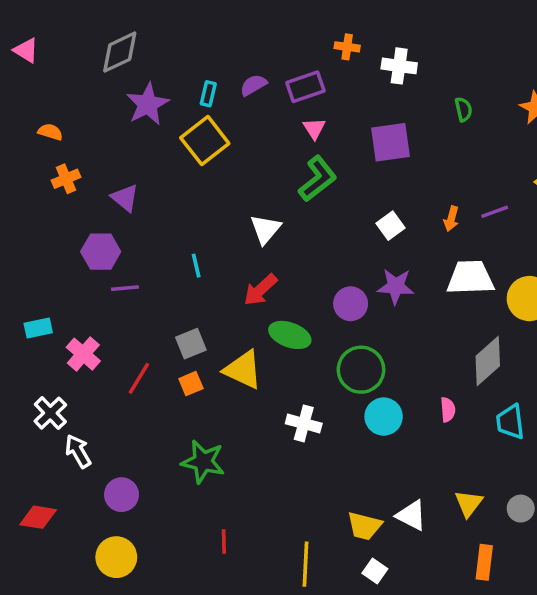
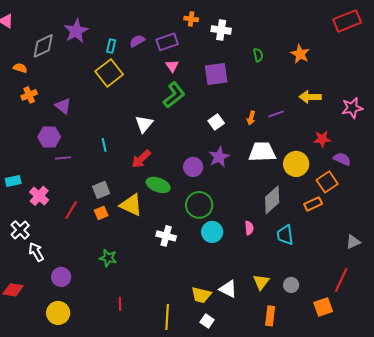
gray diamond: (120, 52) -> (43, 46), moved
purple star: (148, 104) -> (76, 31), moved
purple star: (396, 286) -> (219, 157), turned -30
green star: (203, 462) -> (108, 258), size x0.7

